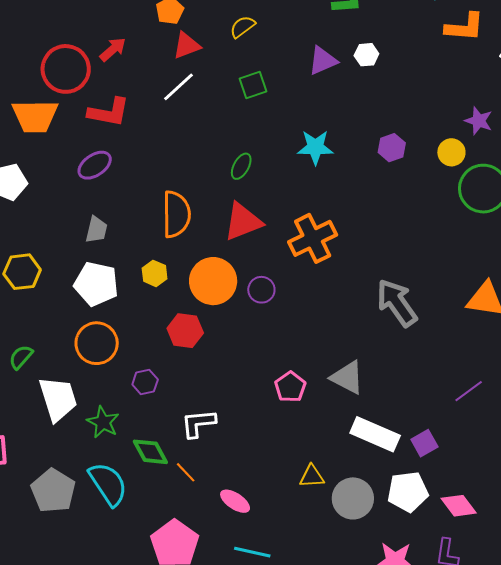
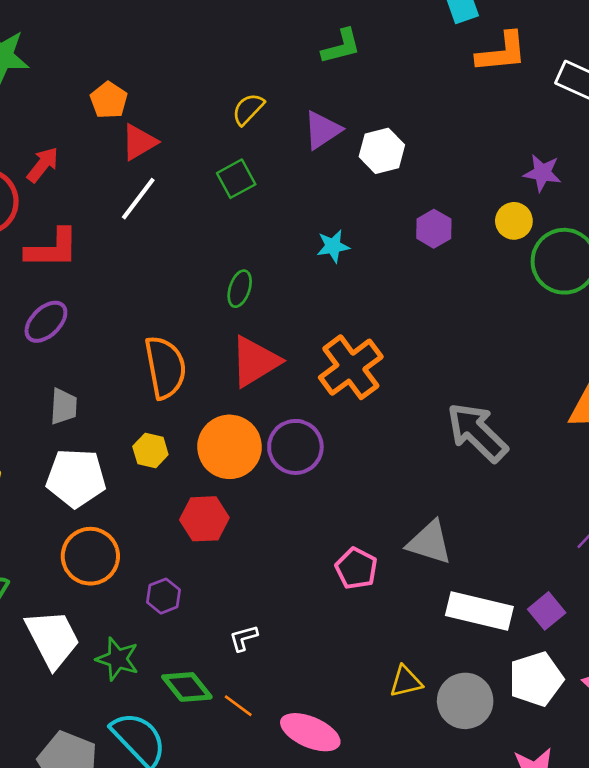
yellow semicircle: (243, 27) -> (248, 109), moved
white hexagon: (366, 55) -> (382, 151), moved, size x1.4
cyan star: (315, 147) -> (333, 246), size x0.7
purple circle: (261, 290) -> (295, 447), size x1.5
white L-shape: (198, 423) -> (244, 638), size x0.6
pink ellipse: (235, 501) -> (310, 732), size x1.4

